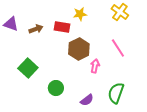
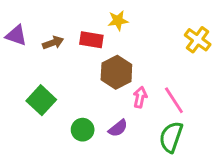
yellow cross: (120, 12) -> (198, 40), moved
pink line: (118, 48) -> (174, 100), moved
purple semicircle: (87, 100) -> (118, 128), moved

